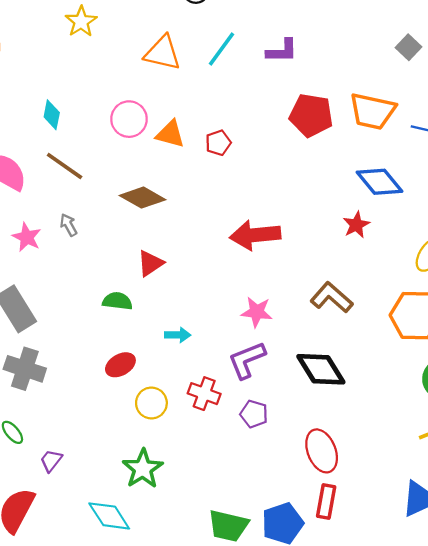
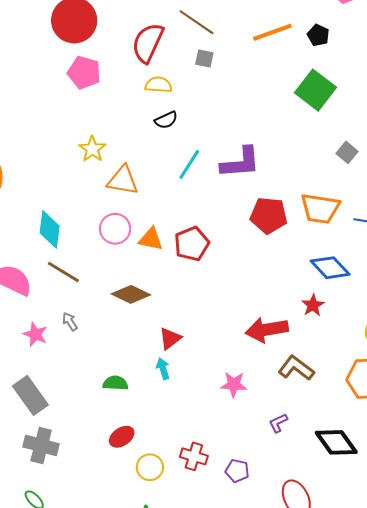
yellow star: (81, 22) -> (92, 149), moved
purple L-shape: (282, 51) -> (240, 163), size x1.5
orange triangle: (163, 53) -> (123, 180), moved
cyan diamond: (52, 115) -> (50, 229), size x1.5
red pentagon: (218, 143) -> (192, 244), size x1.6
red arrow: (255, 235) -> (267, 330), moved
red triangle: (150, 263) -> (170, 338), moved
cyan arrow: (178, 335) -> (163, 369), moved, turned -105
purple L-shape: (247, 360) -> (278, 423), moved, size x0.6
black diamond: (321, 369) -> (336, 442), moved

